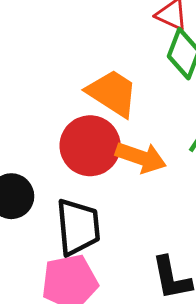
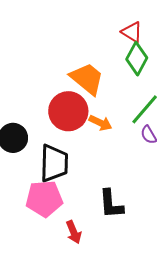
orange arrow: (141, 157) -> (100, 123), size x0.7

